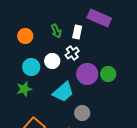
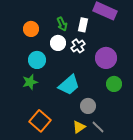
white circle: (52, 61) -> (58, 43), moved
purple circle: (87, 74) -> (106, 58), moved
green circle: (108, 74) -> (114, 84), moved

